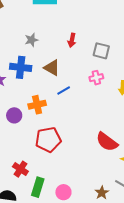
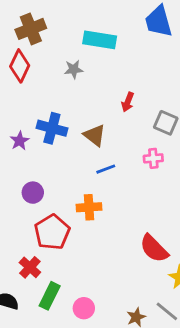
gray star: (31, 40) -> (74, 69), moved
orange cross: (37, 105) -> (89, 207), moved
red pentagon: (48, 140) -> (52, 232), moved, turned -30

